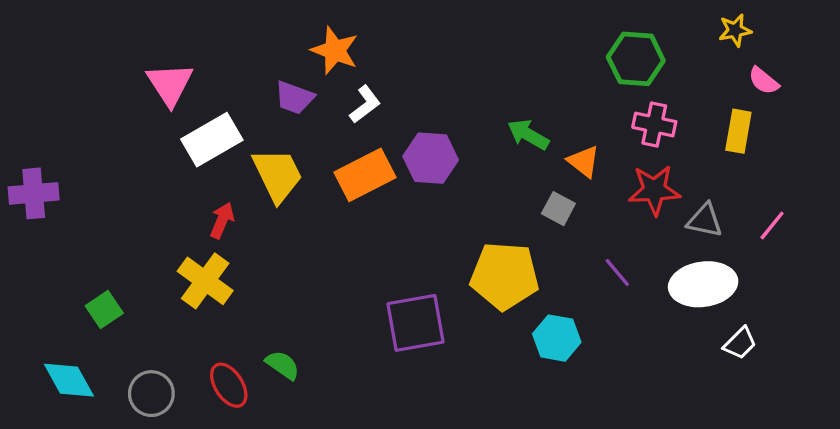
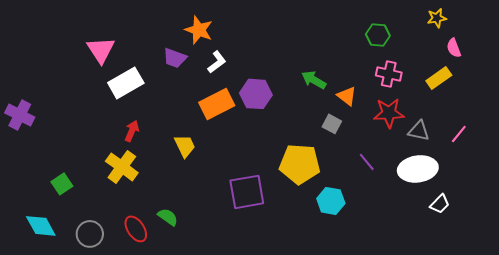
green hexagon: (636, 59) -> (378, 35), size x0.7
pink semicircle: (764, 81) -> (454, 48), turned 30
yellow rectangle: (738, 131) -> (439, 78), turned 45
yellow trapezoid: (278, 175) -> (185, 146), moved, size x0.7
purple cross: (34, 193) -> (20, 115), turned 32

